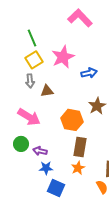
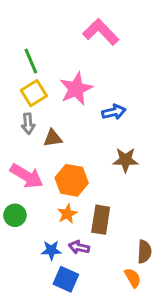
brown star: (97, 106) -> (125, 160), turned 30
orange hexagon: (72, 120) -> (72, 180), moved
purple arrow: (40, 151) -> (79, 247), moved
orange star: (78, 168) -> (67, 214), moved

